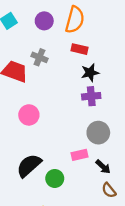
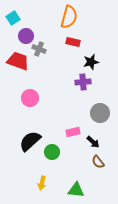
purple circle: (44, 21) -> (26, 36), moved
black star: (90, 73) -> (91, 62), moved
gray circle: (98, 133) -> (100, 113), moved

